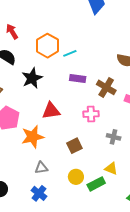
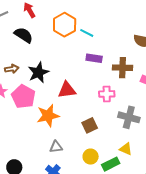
cyan line: (70, 53) -> (87, 33), turned 48
black star: (32, 78) -> (38, 72), moved
brown cross: (106, 87) -> (122, 68), turned -30
gray cross: (114, 137) -> (129, 117), size x1.5

